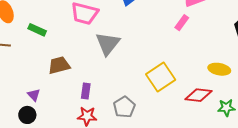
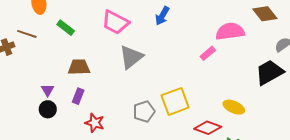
purple rectangle: (86, 91) -> (78, 96), moved
gray pentagon: (124, 107) -> (144, 112), moved
black circle: (27, 115) -> (48, 109), moved

